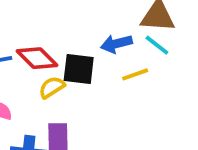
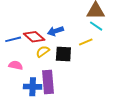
blue arrow: (116, 44) -> (55, 31), moved
black square: (79, 69) -> (63, 54), moved

